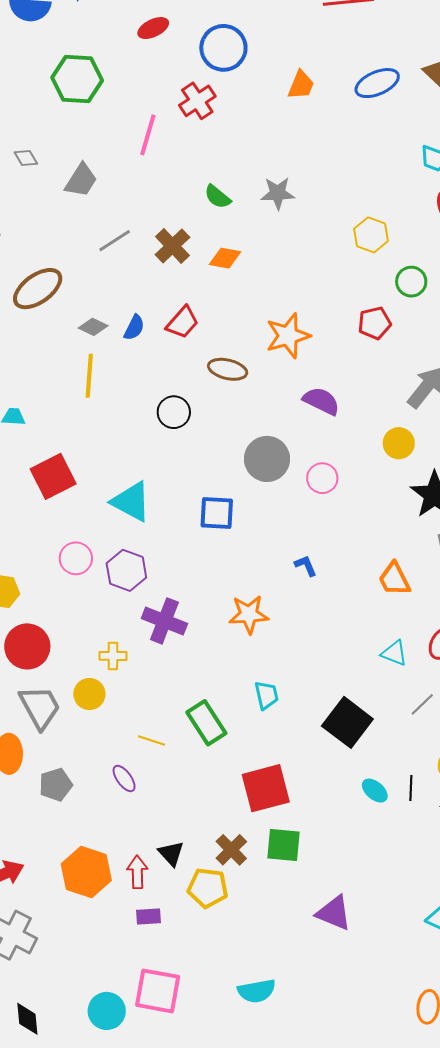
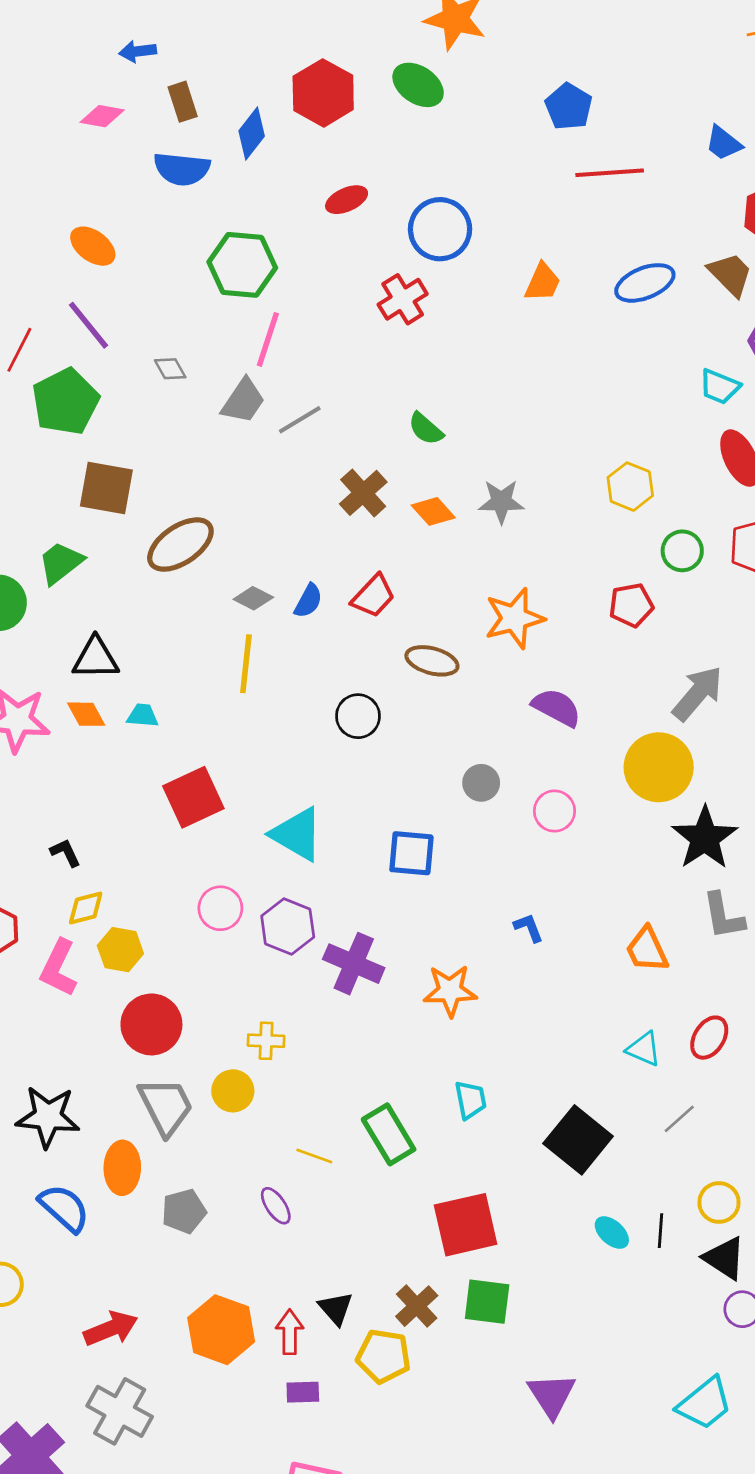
pink line: (148, 135) -> (268, 339), moved
gray star: (278, 193) -> (501, 502), moved
gray line: (115, 241) -> (300, 420), moved
orange diamond: (225, 258) -> (433, 511), turned 36
yellow circle: (399, 443) -> (659, 767), size x1.6
gray circle: (267, 459) -> (481, 783), size x0.6
purple cross: (164, 621) -> (354, 964), moved
purple triangle: (334, 913) -> (552, 1395), turned 33

